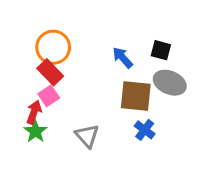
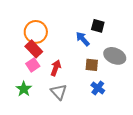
black square: (161, 50) -> (98, 26), moved
brown square: (136, 96) -> (92, 65), size x0.6
red arrow: (34, 112) -> (56, 68), moved

